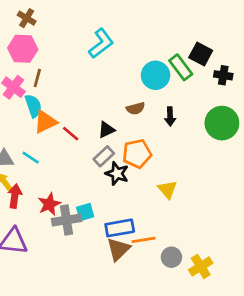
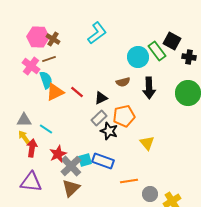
brown cross: (27, 18) -> (53, 39), moved
brown line: (37, 78) -> (49, 59), turned 56
black arrow: (170, 116) -> (149, 88), size x1.5
red line: (71, 134) -> (77, 92), moved
cyan line: (31, 158) -> (46, 129), moved
gray cross: (67, 220) -> (71, 166), turned -35
blue rectangle: (120, 228) -> (103, 161), moved, turned 30
brown triangle: (118, 249) -> (71, 188), moved

